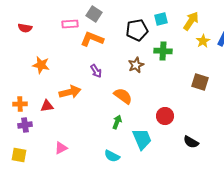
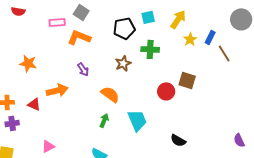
red semicircle: (25, 28) -> (18, 11), moved
red triangle: (47, 106) -> (34, 104), turned 32
red circle: (165, 116) -> (166, 91), moved
cyan trapezoid: (142, 139) -> (137, 120), moved

